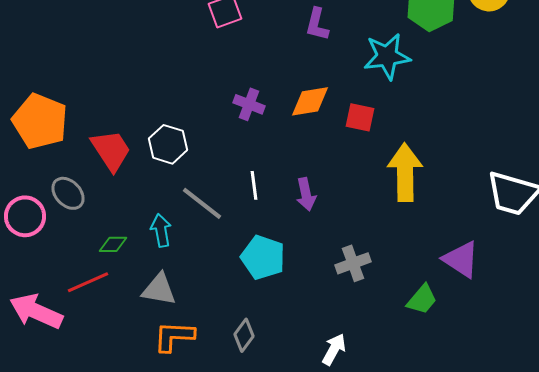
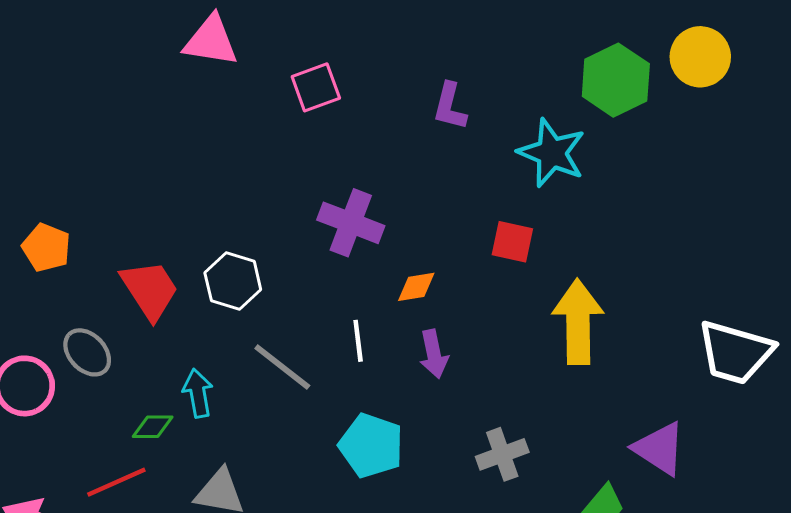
cyan star: (387, 56) -> (552, 153), turned 30
orange diamond: (310, 101) -> (416, 287), moved, size x0.7
purple cross: (249, 104) -> (351, 223), size x1.4
orange pentagon: (40, 121) -> (46, 248), size x0.6
cyan arrow: (161, 230) -> (198, 393), moved

